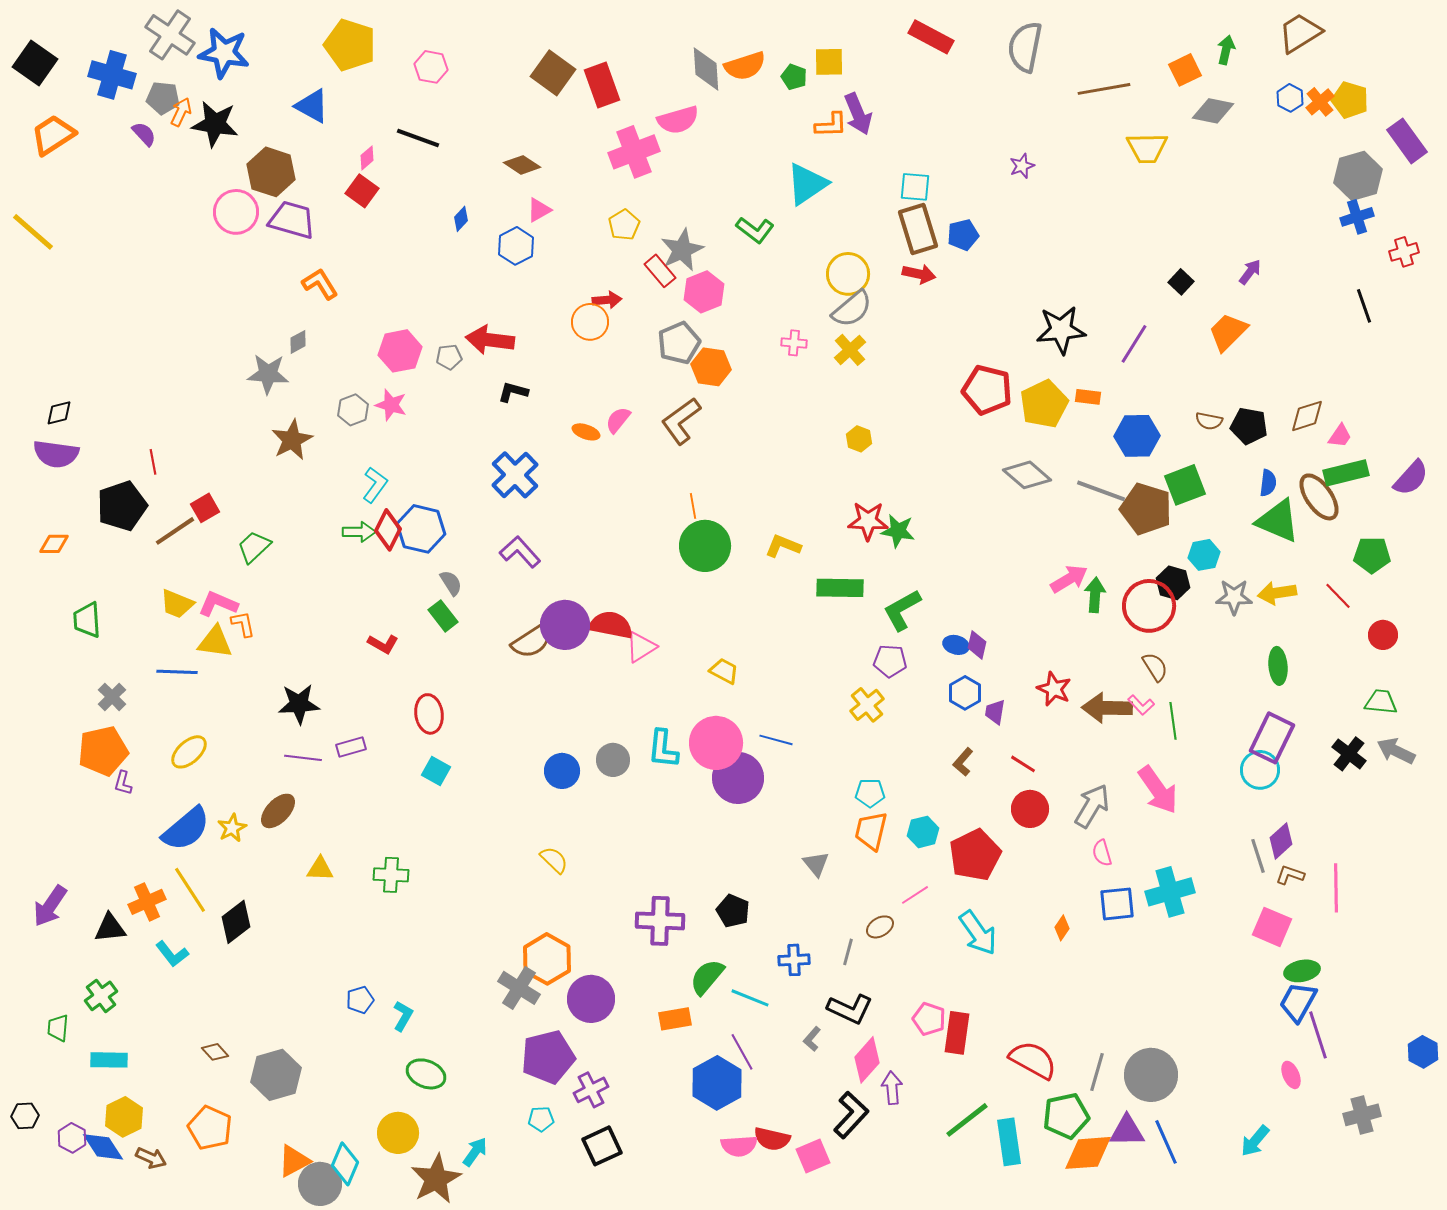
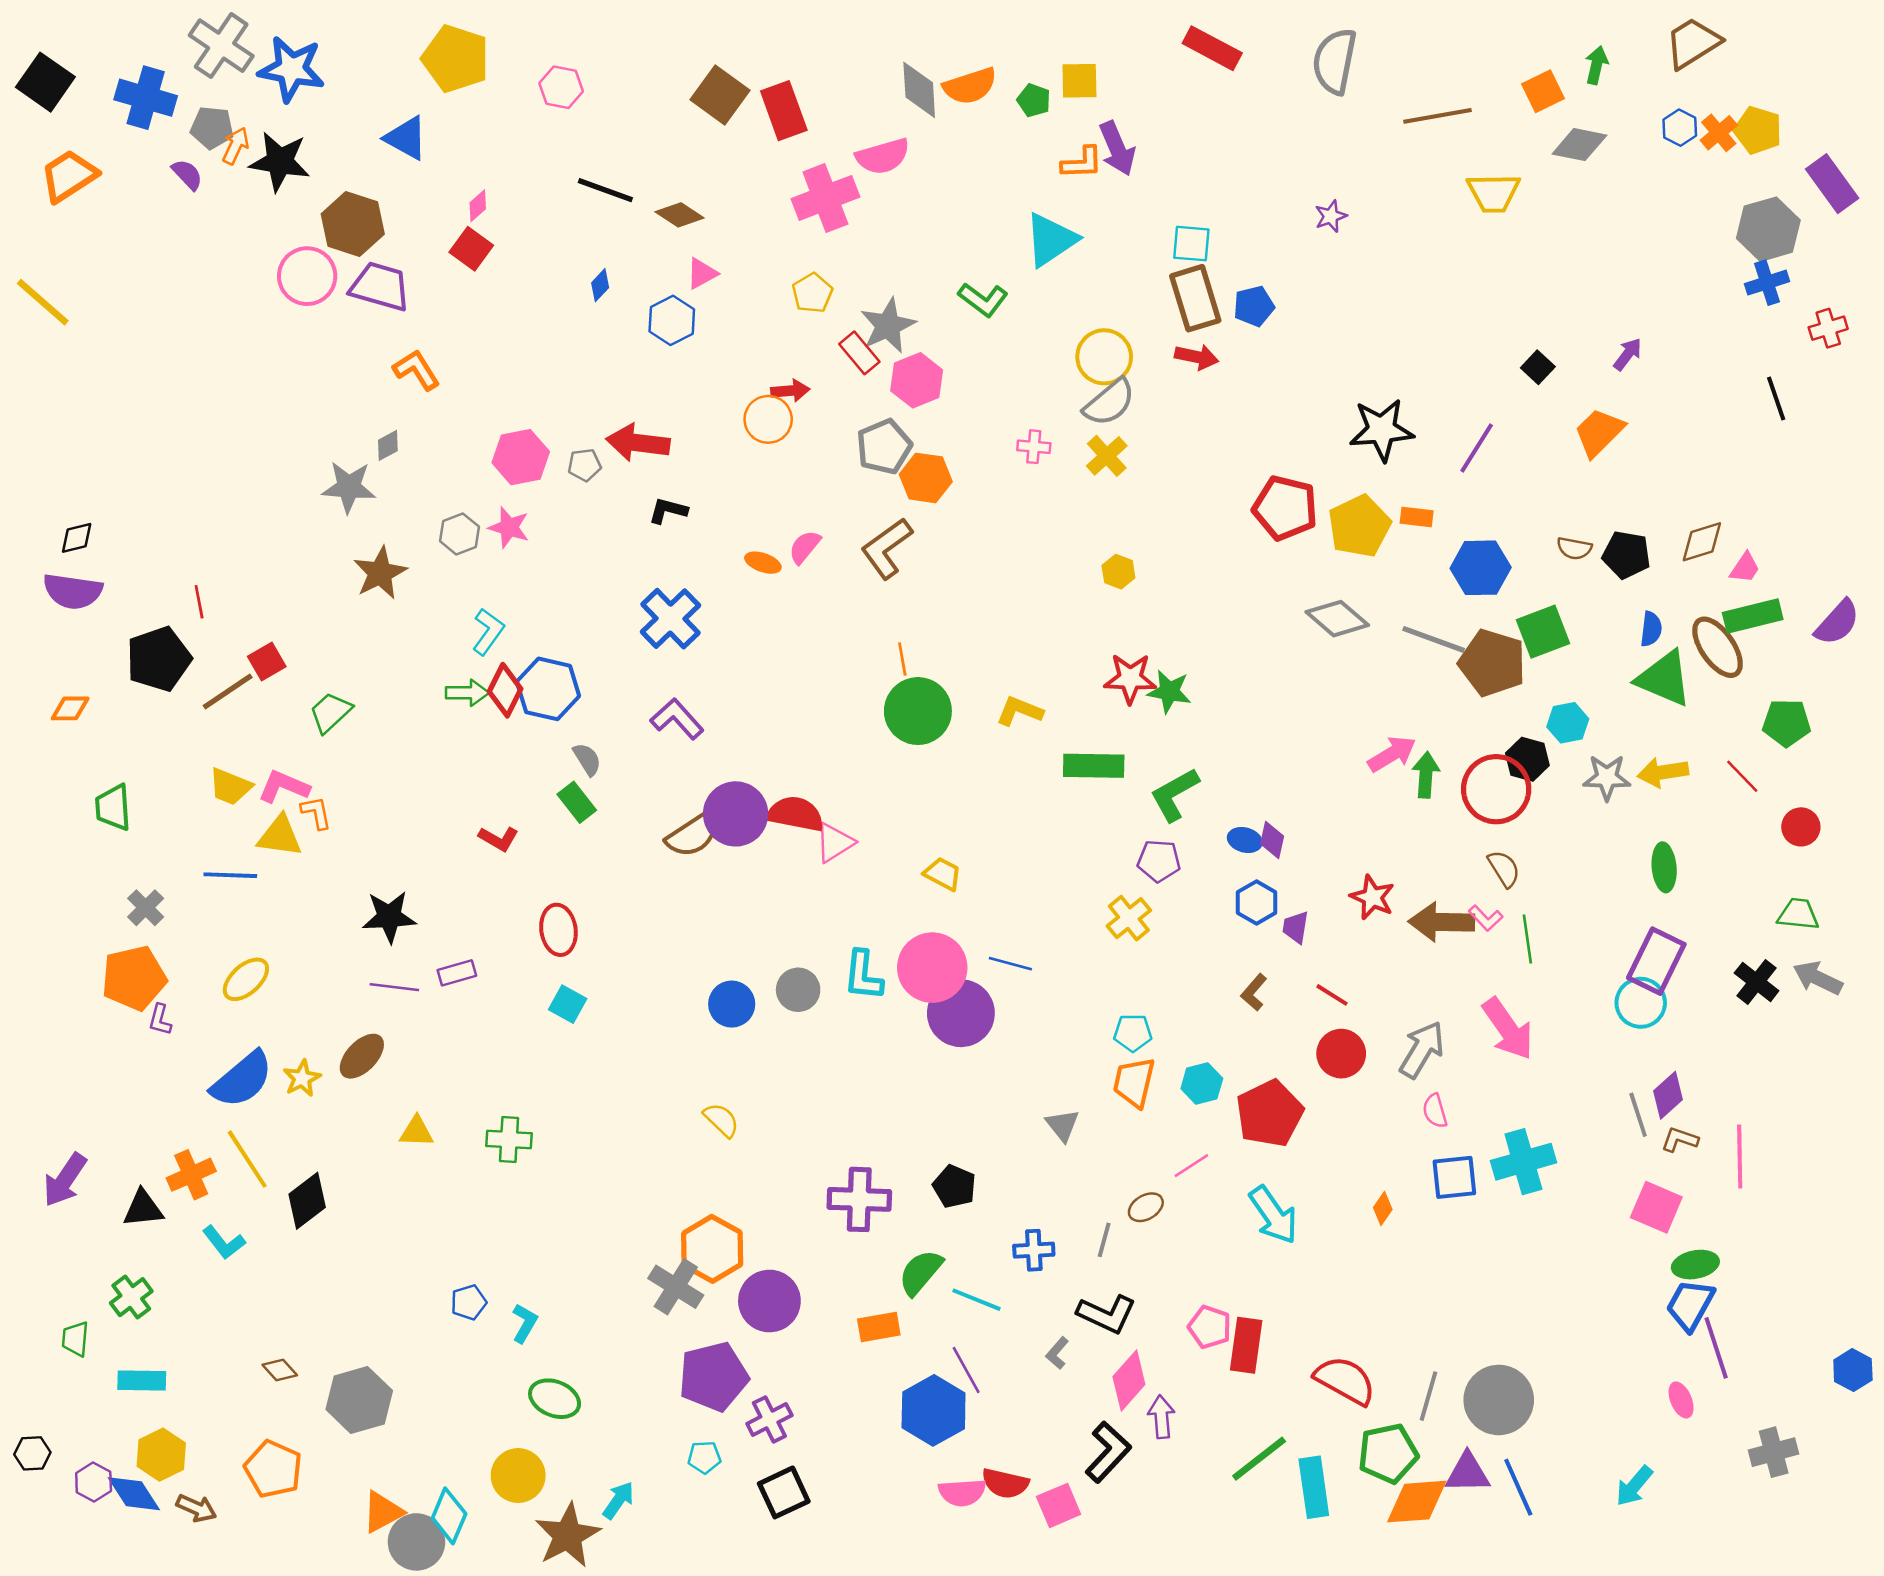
black line: (418, 138) -> (605, 190), moved

